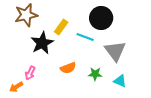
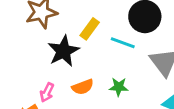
orange semicircle: (68, 68) -> (83, 87), moved
green star: (95, 74) -> (119, 87), moved

